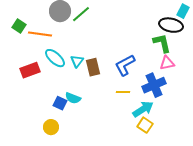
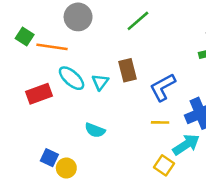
green line: (81, 14) -> (138, 21), moved
brown rectangle: (93, 67) -> (128, 70), moved
blue square: (60, 103) -> (49, 158), moved
yellow square: (145, 125) -> (164, 165), moved

